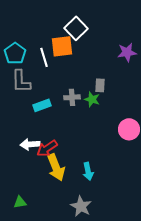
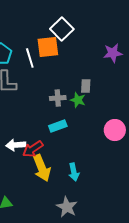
cyan rectangle: (42, 105) -> (58, 126), moved

